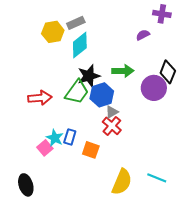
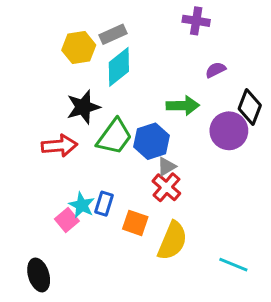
purple cross: (162, 14) -> (196, 21), moved
purple semicircle: (143, 35) -> (216, 70), moved
black star: (89, 76) -> (83, 107), moved
yellow semicircle: (122, 182) -> (172, 241), moved

